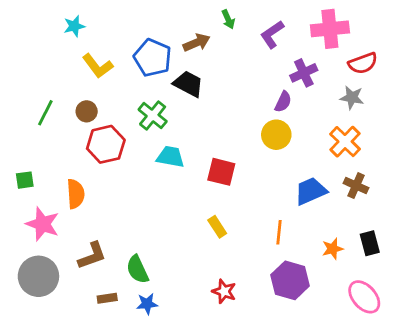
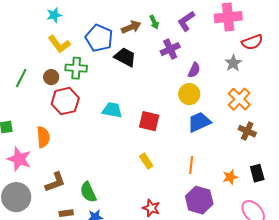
green arrow: (228, 19) -> (154, 22), moved
cyan star: (74, 26) -> (54, 15), moved
purple cross: (304, 73) -> (170, 49), moved
gray star: (352, 98) -> (233, 63), moved, turned 30
green cross: (153, 115) -> (76, 68), moved, turned -35
blue trapezoid: (311, 191) -> (199, 122), moved

